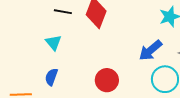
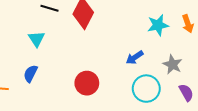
blue arrow: (150, 50) -> (135, 57), size x0.7

